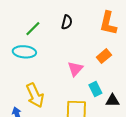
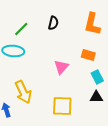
orange rectangle: (104, 56) -> (88, 55), turned 56
cyan rectangle: (95, 89) -> (97, 77), moved

